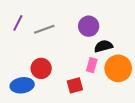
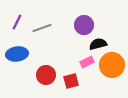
pink rectangle: (92, 65) -> (87, 62), turned 48
red circle: (41, 68) -> (46, 75), moved
blue ellipse: (22, 85) -> (17, 54), moved

